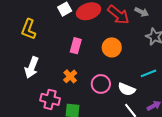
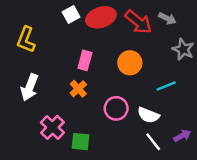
cyan line: (148, 73) -> (166, 86), moved
orange cross: (70, 76) -> (78, 89), moved
pink cross: (50, 99) -> (52, 127), turned 30

